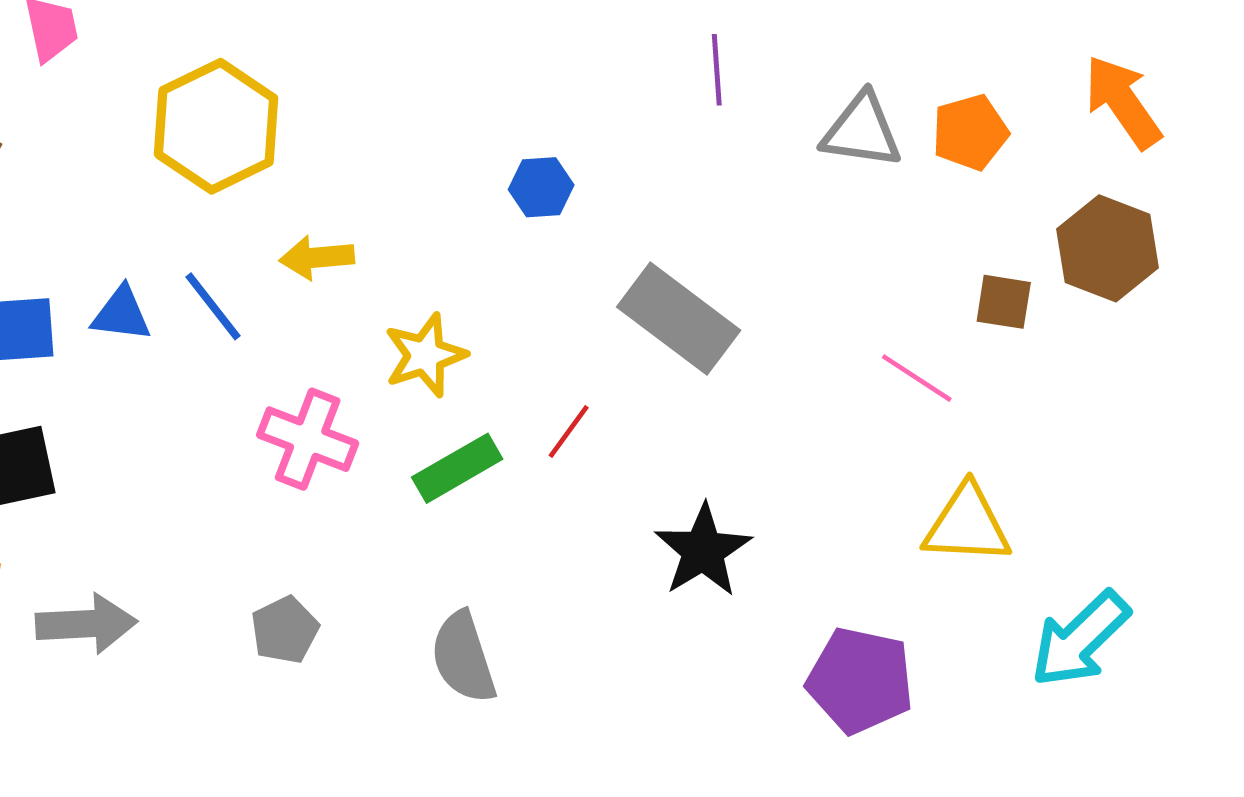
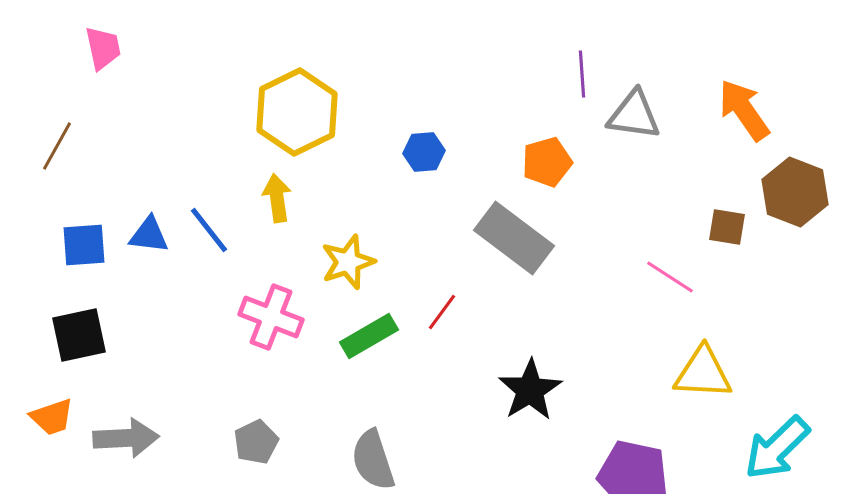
purple line: (717, 70) -> (582, 74), moved
orange arrow: (1123, 102) -> (744, 110), moved
yellow hexagon: (216, 126) -> (297, 112), moved
orange pentagon: (970, 132) -> (547, 162), moved
yellow arrow: (317, 257) -> (277, 198), turned 87

